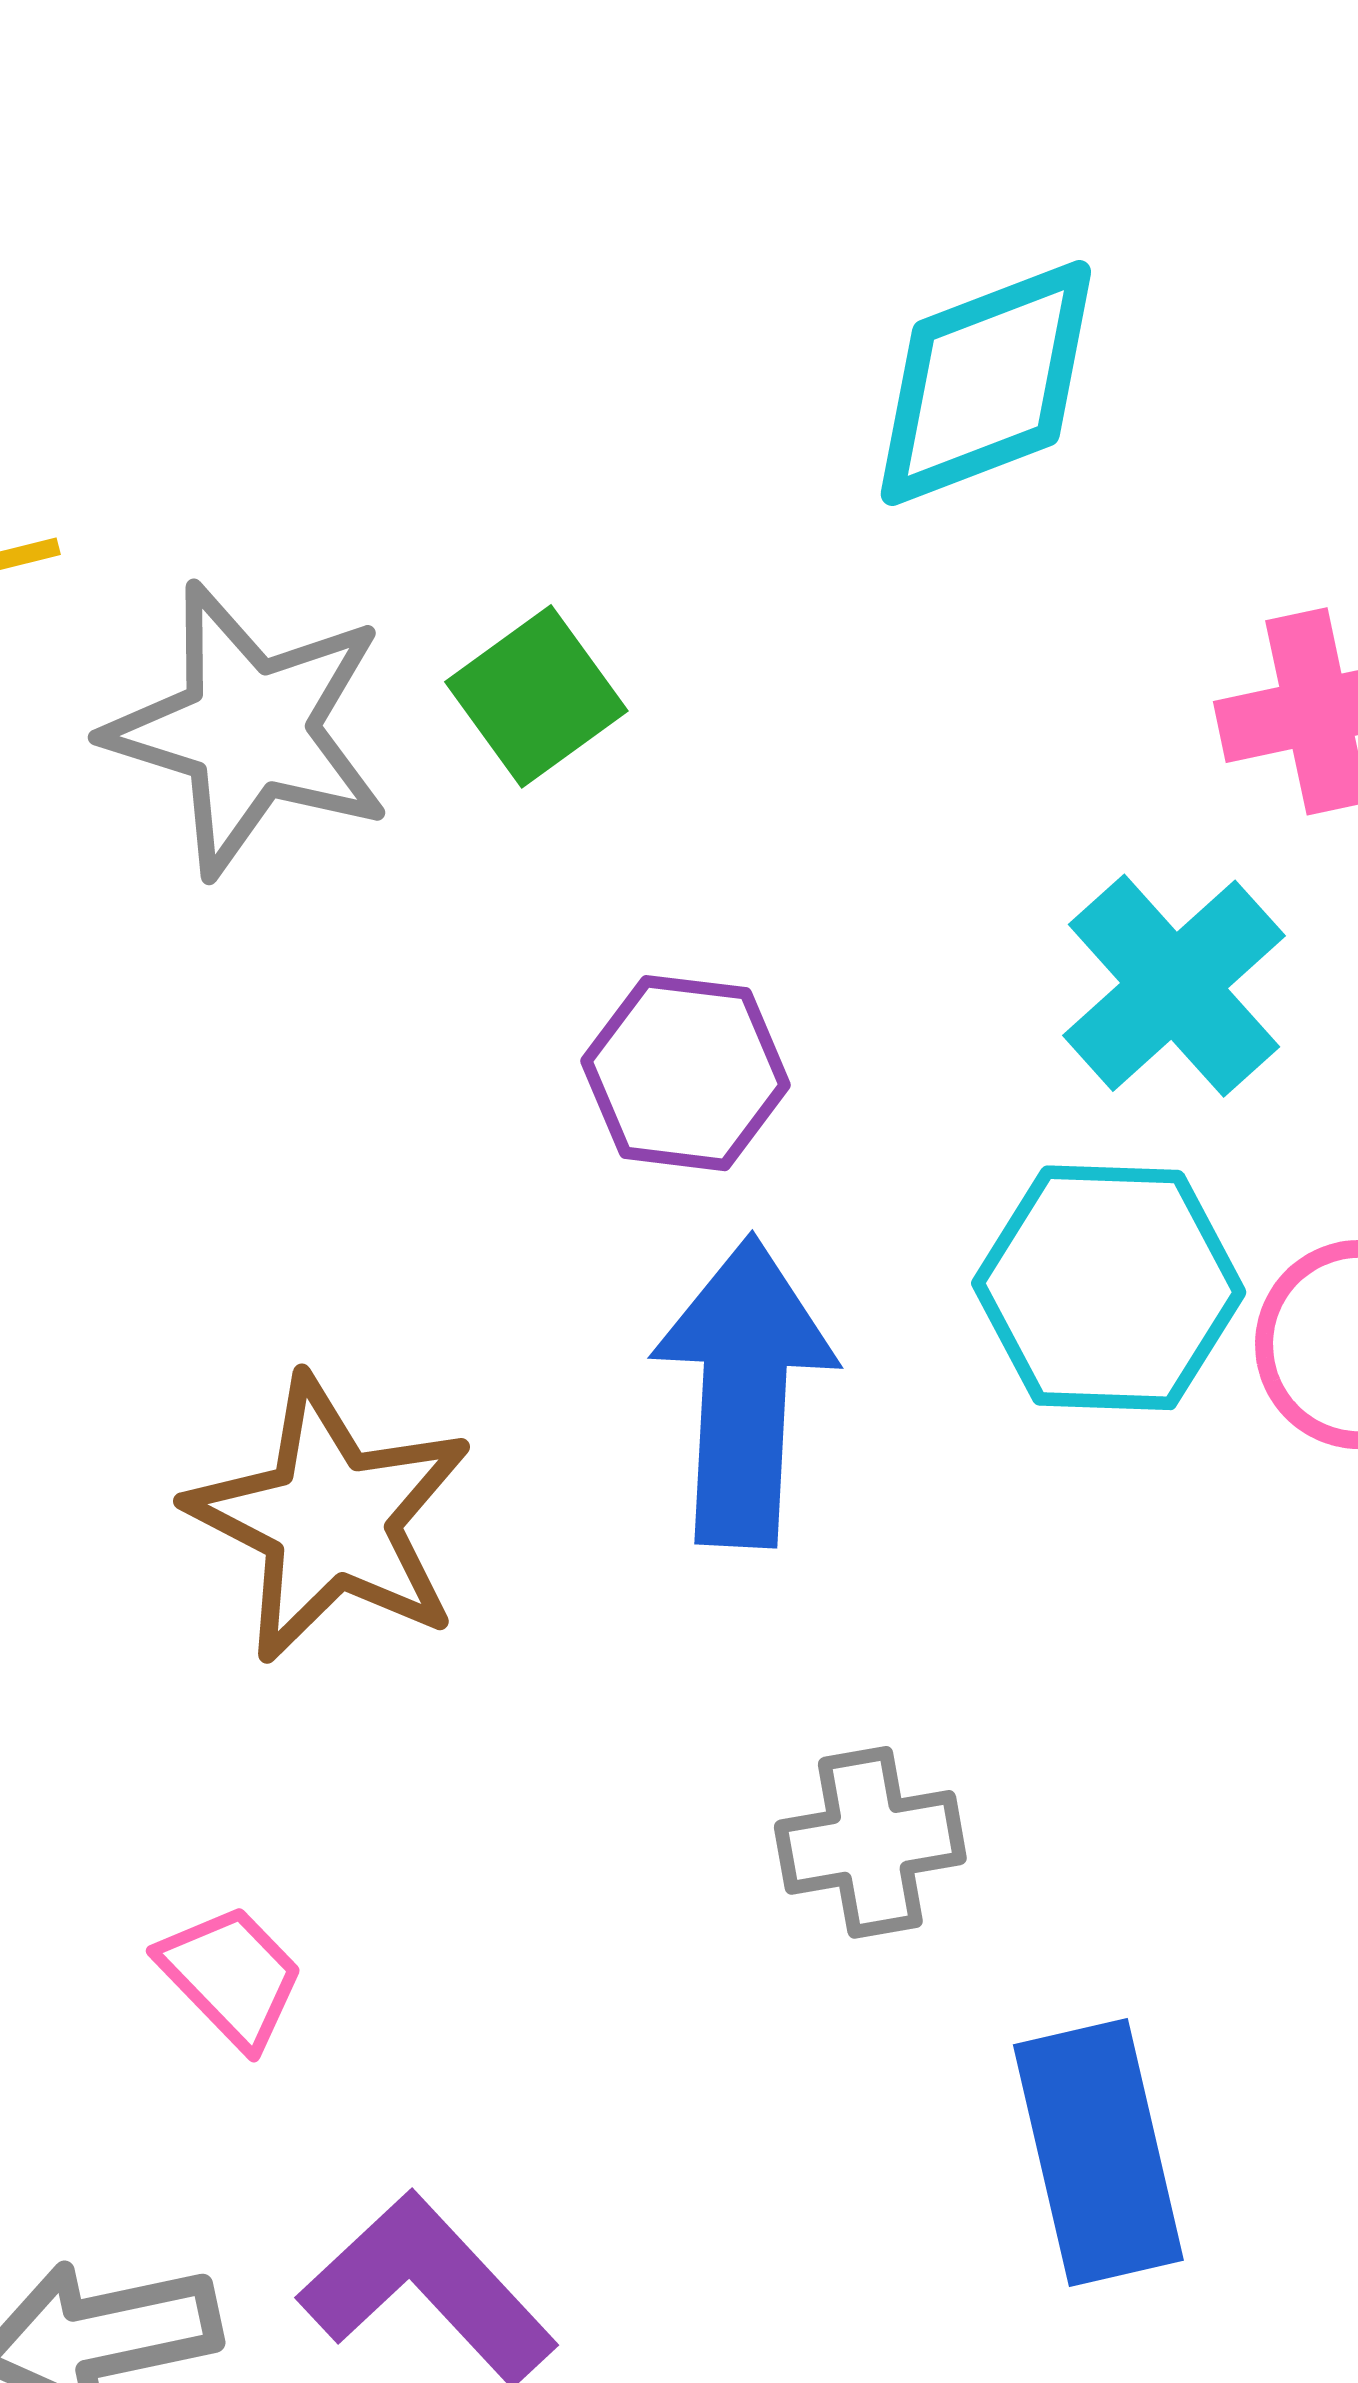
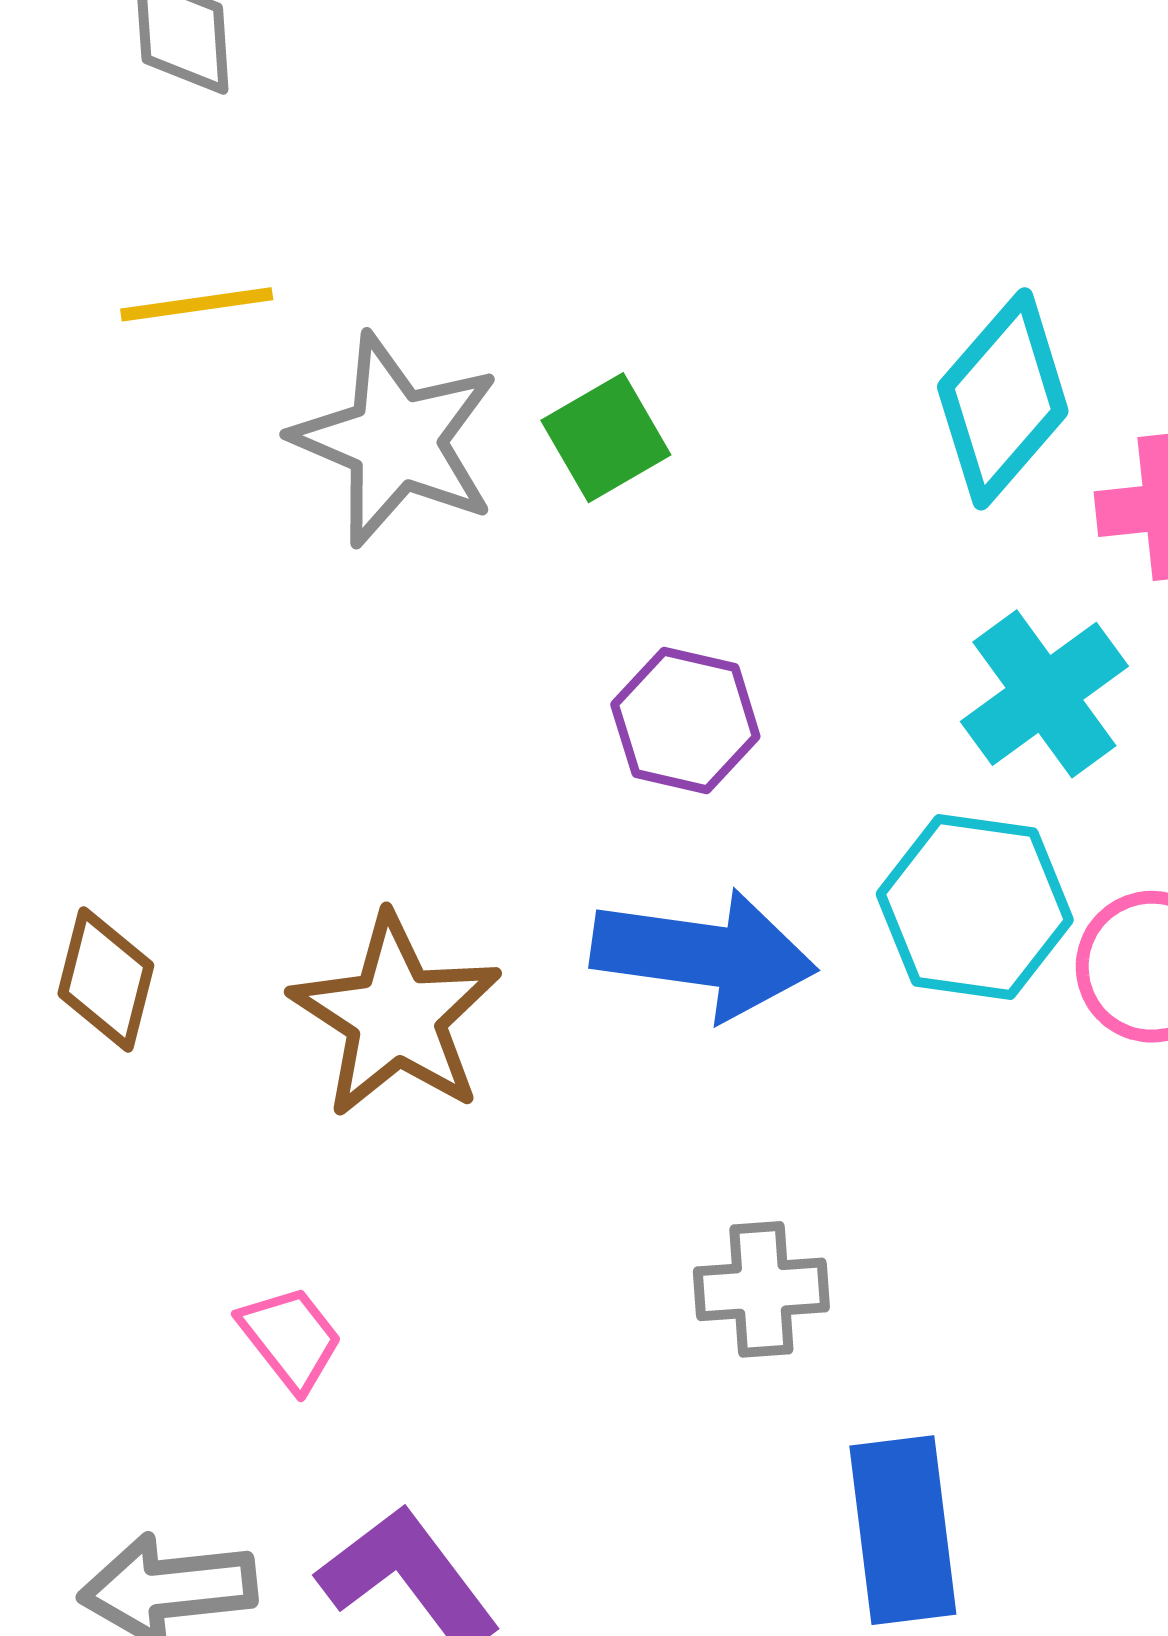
cyan diamond: (986, 383) -> (1003, 399), moved, turned -34
blue arrow: (744, 1391) -> (704, 954), turned 89

